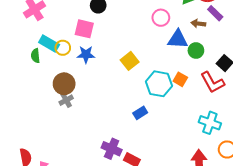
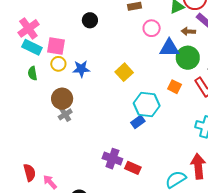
pink square: (84, 29) -> (56, 46), moved
cyan rectangle: (49, 43) -> (32, 47), moved
green circle: (196, 50) -> (188, 58), size x1.5
cyan hexagon: (159, 84) -> (147, 105), moved

